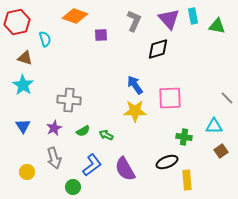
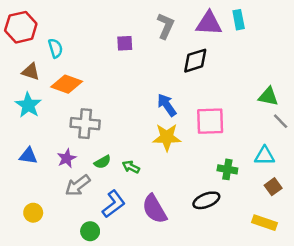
orange diamond: (75, 16) -> (67, 84), moved
purple triangle: (169, 19) -> (209, 23), turned -45
green triangle: (217, 26) -> (268, 96), moved
blue triangle: (23, 126) -> (28, 156), turned -49
gray arrow: (54, 158) -> (78, 185), moved, turned 70
yellow rectangle: (187, 180) -> (265, 223), moved, turned -66

